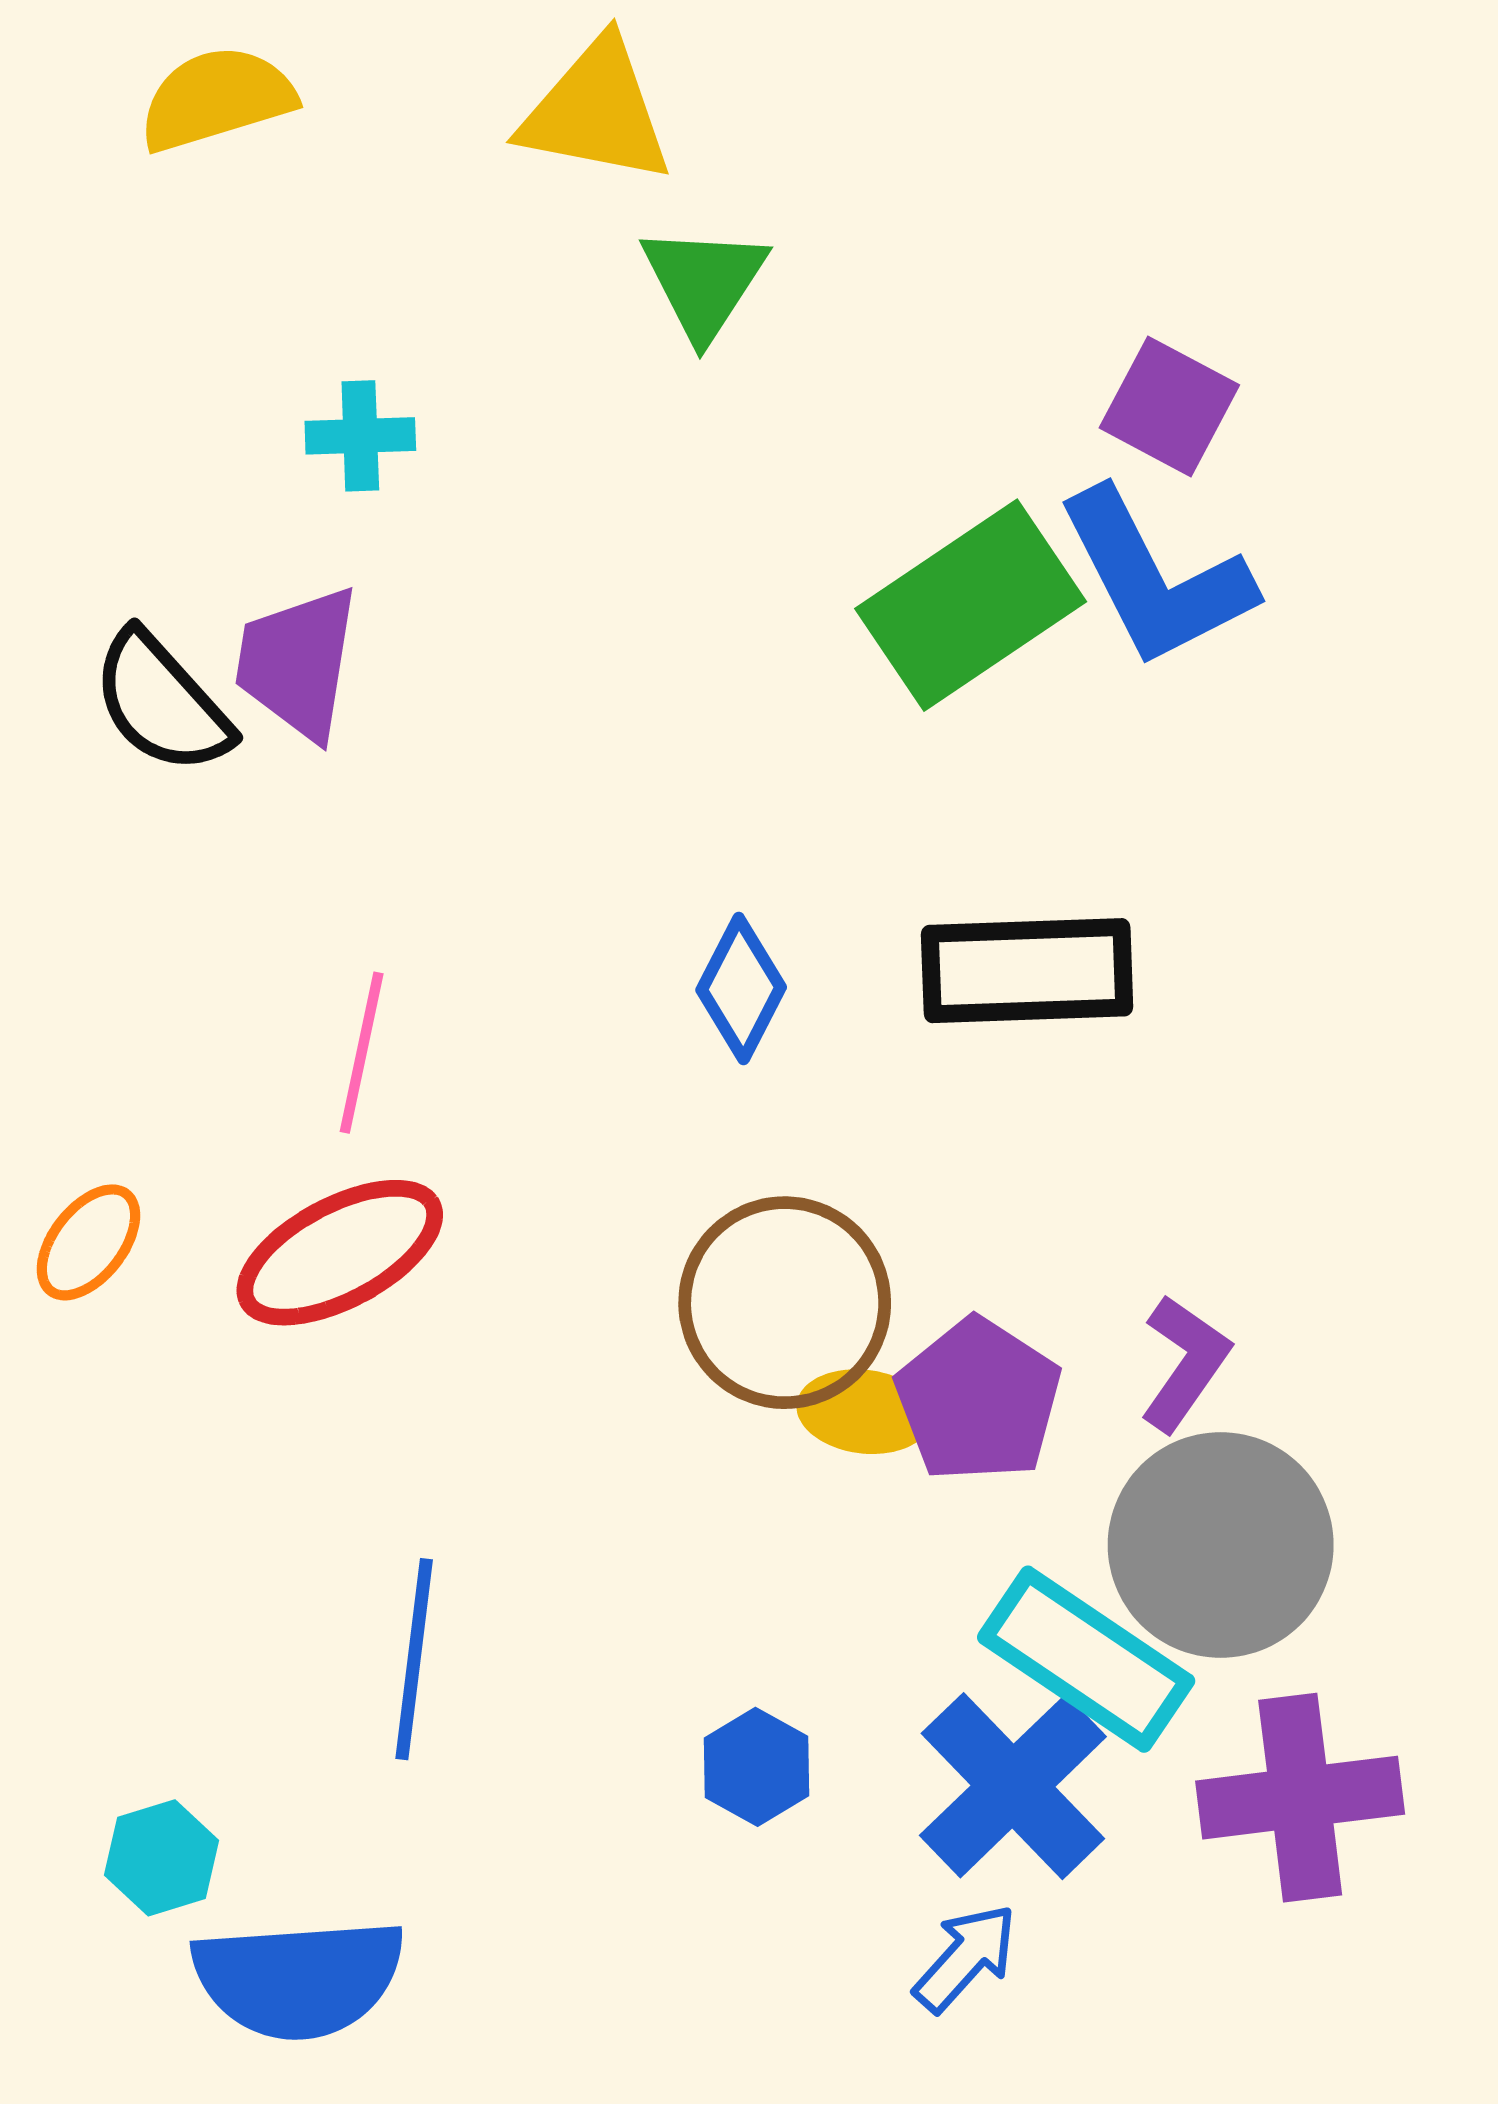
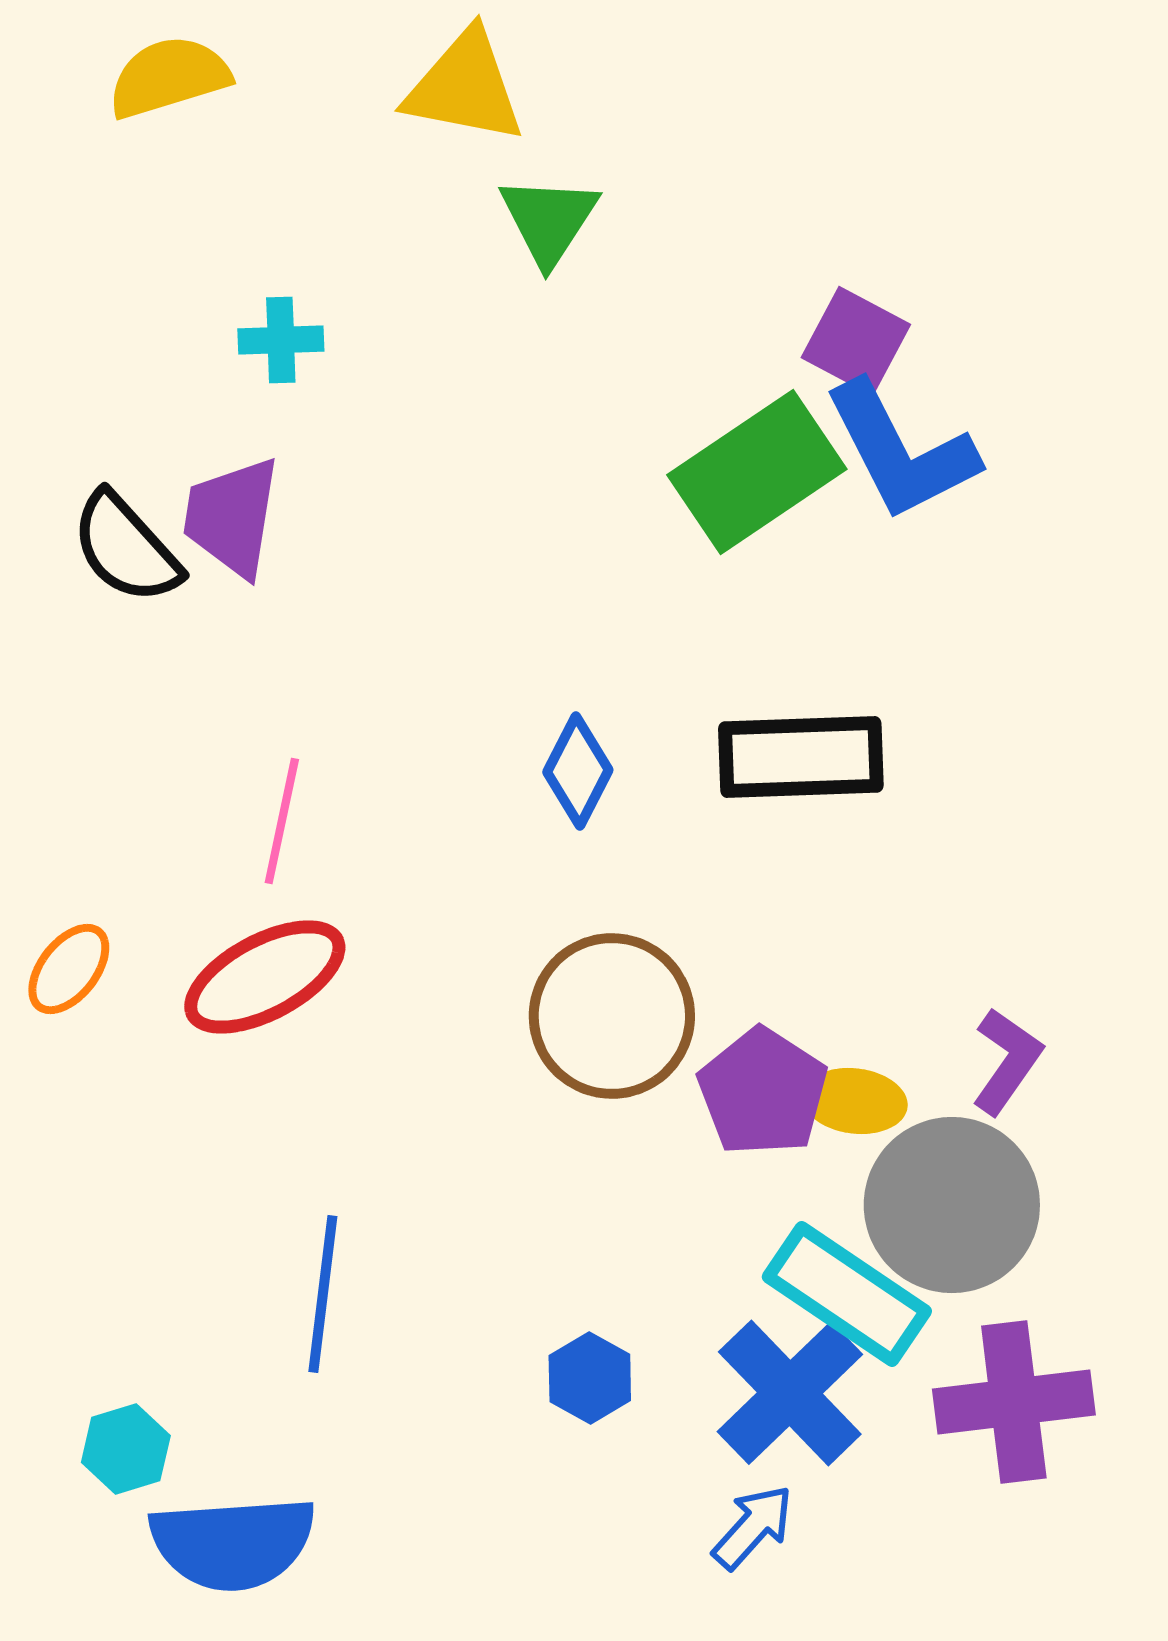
purple square: (1169, 406) -> (856, 341), moved
purple L-shape: (1185, 1363) -> (1007, 1061), moved
yellow ellipse: (864, 1412) -> (855, 1101), moved

